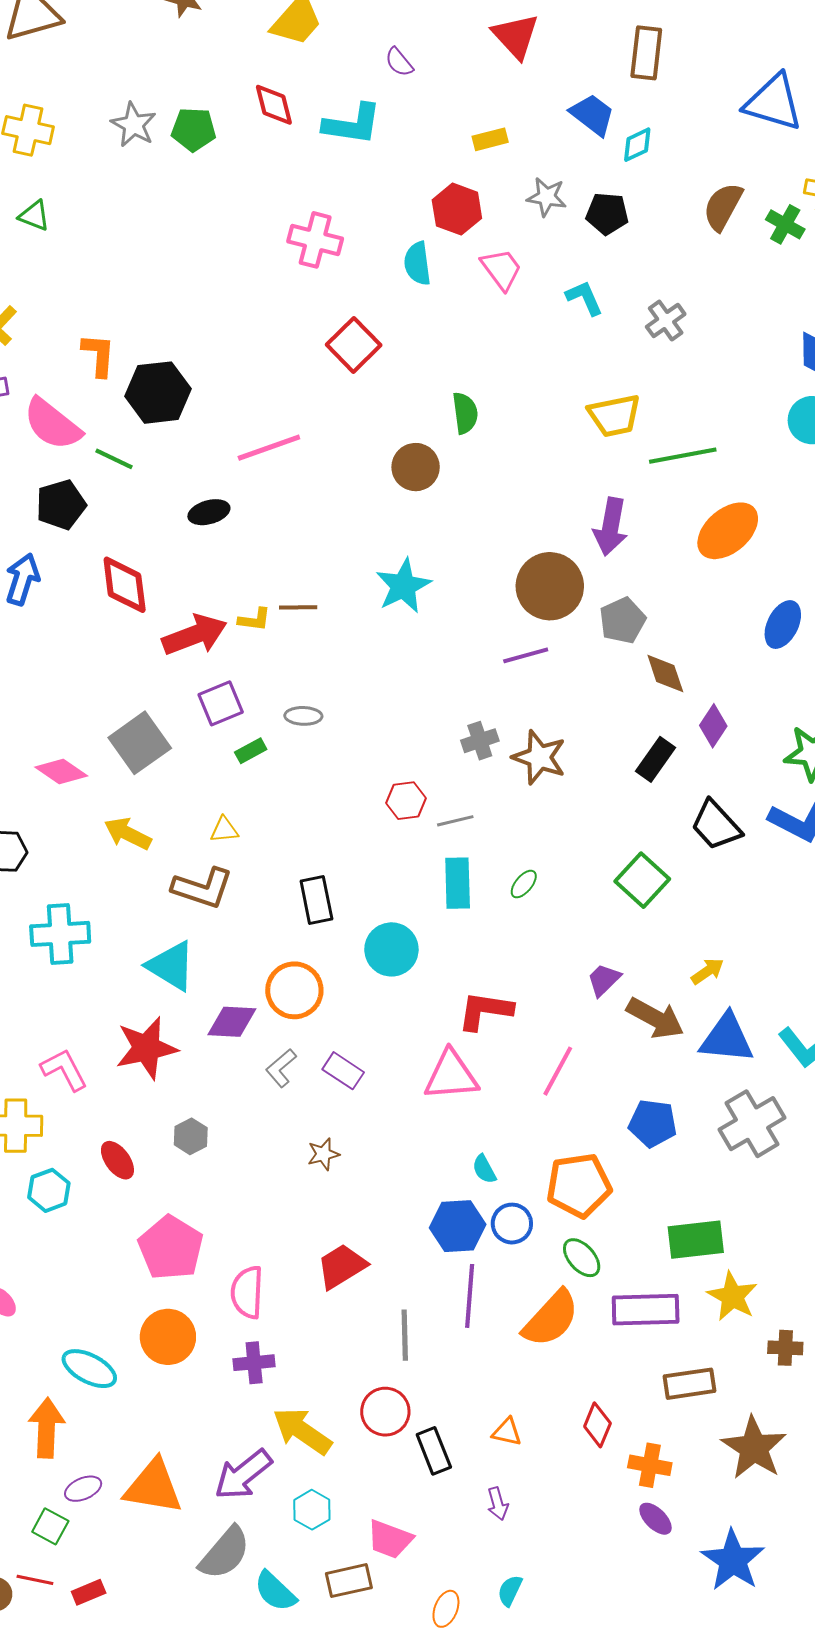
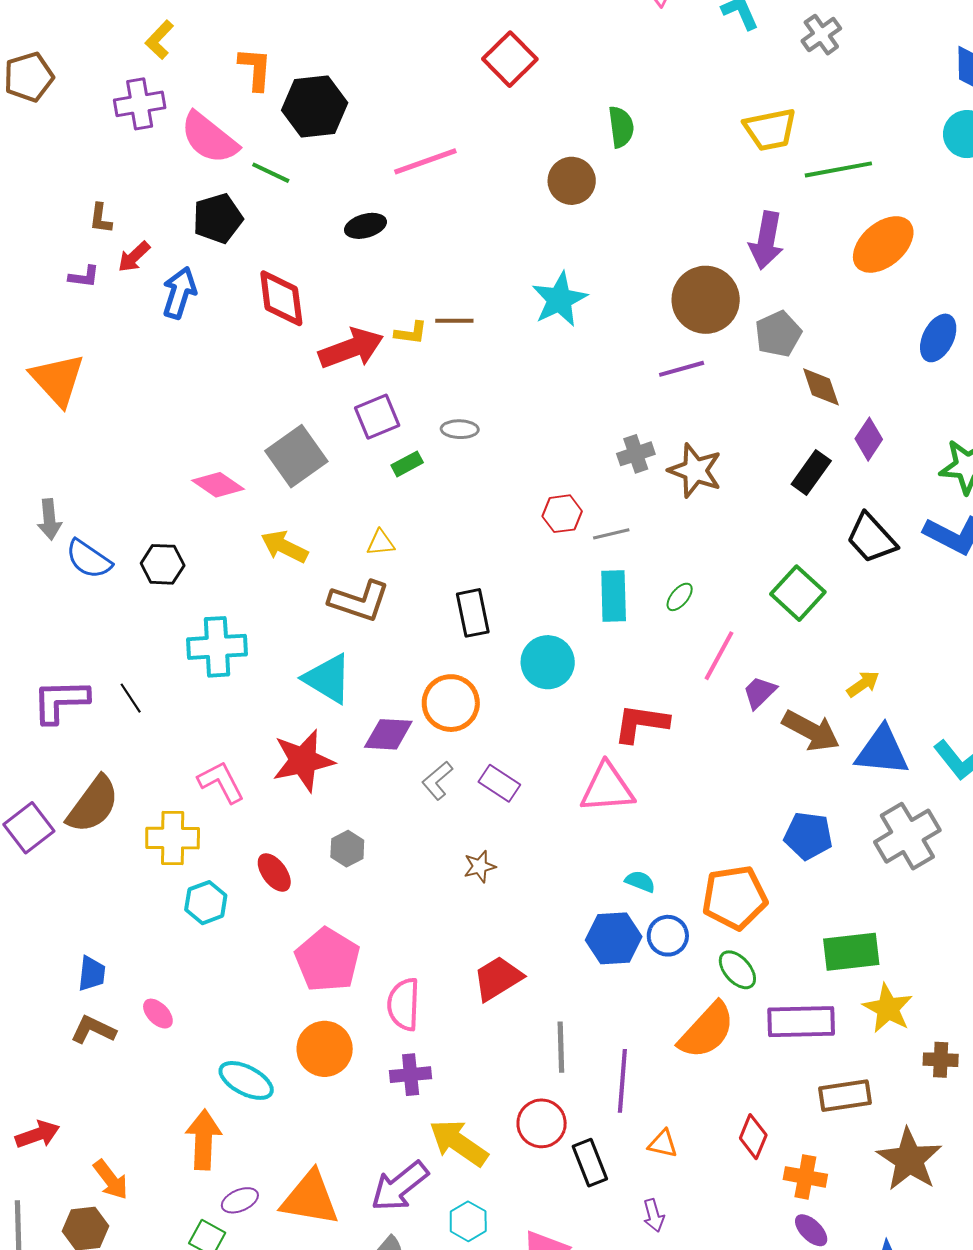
pink line: (558, 1071) -> (719, 656), moved
cyan semicircle: (484, 1169) -> (640, 881), turned 140
purple line: (470, 1296) -> (622, 1081), moved

